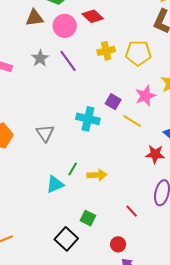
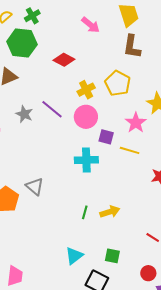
pink circle: (65, 26) -> (86, 117), moved
yellow pentagon: (138, 53) -> (118, 83), turned -30
gray triangle: (45, 133) -> (35, 186), moved
cyan triangle: (55, 184) -> (74, 256), moved

